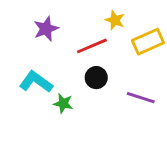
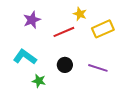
black circle: (96, 78) -> (65, 65), moved
green star: (63, 103) -> (39, 81), moved

